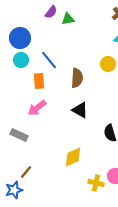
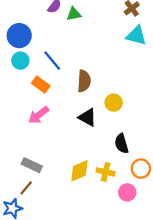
yellow circle: (108, 64) -> (114, 103), moved
orange rectangle: (39, 81) -> (41, 84), turned -49
gray rectangle: (19, 135) -> (32, 165), moved
yellow cross: (96, 183) -> (106, 172), moved

